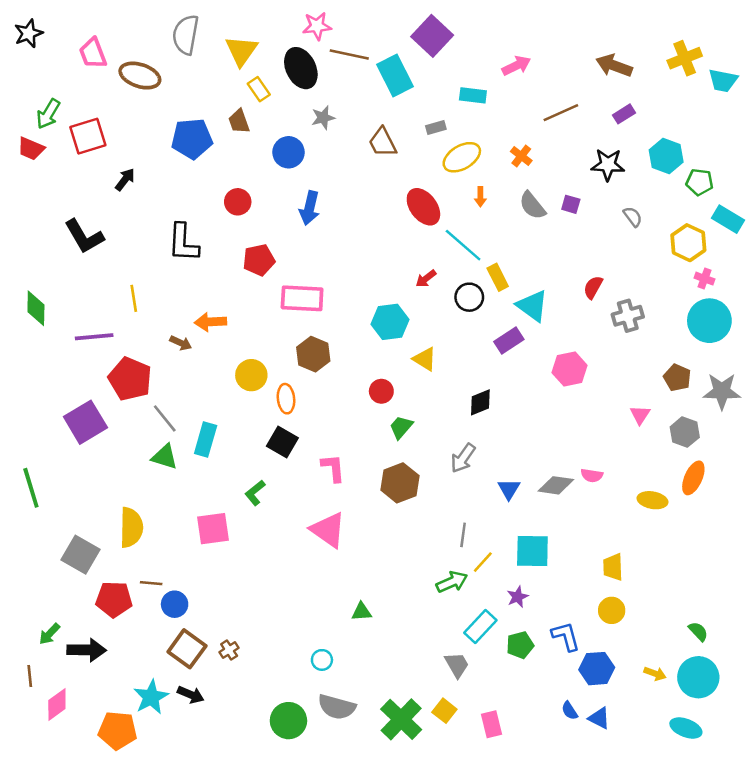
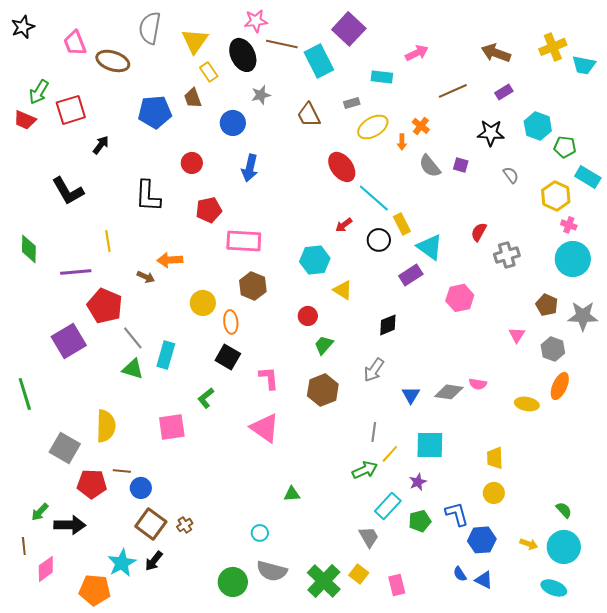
orange arrow: (480, 197) -> (402, 142), moved
black arrow: (191, 695) -> (154, 561), turned 105

